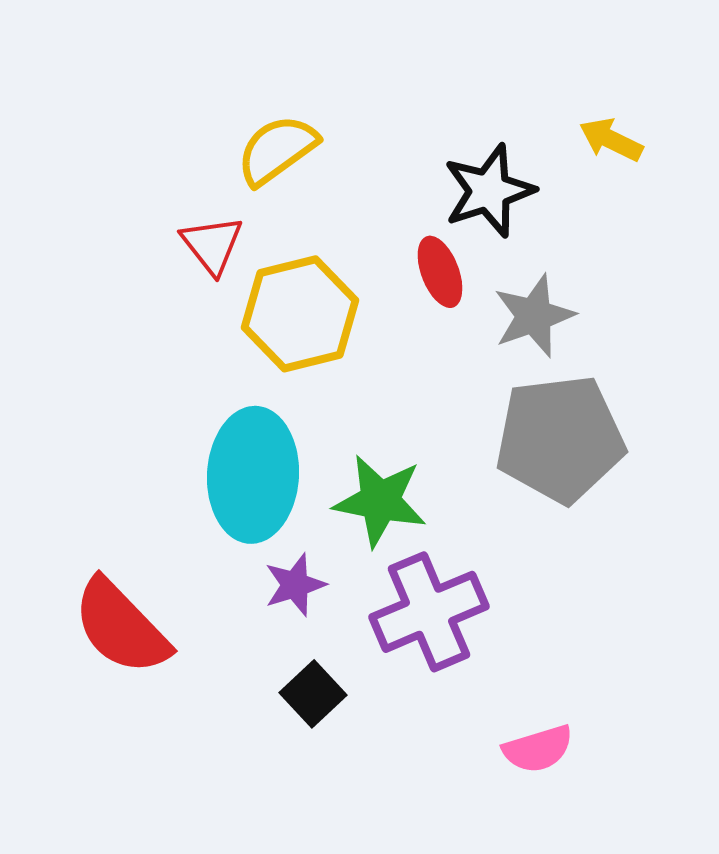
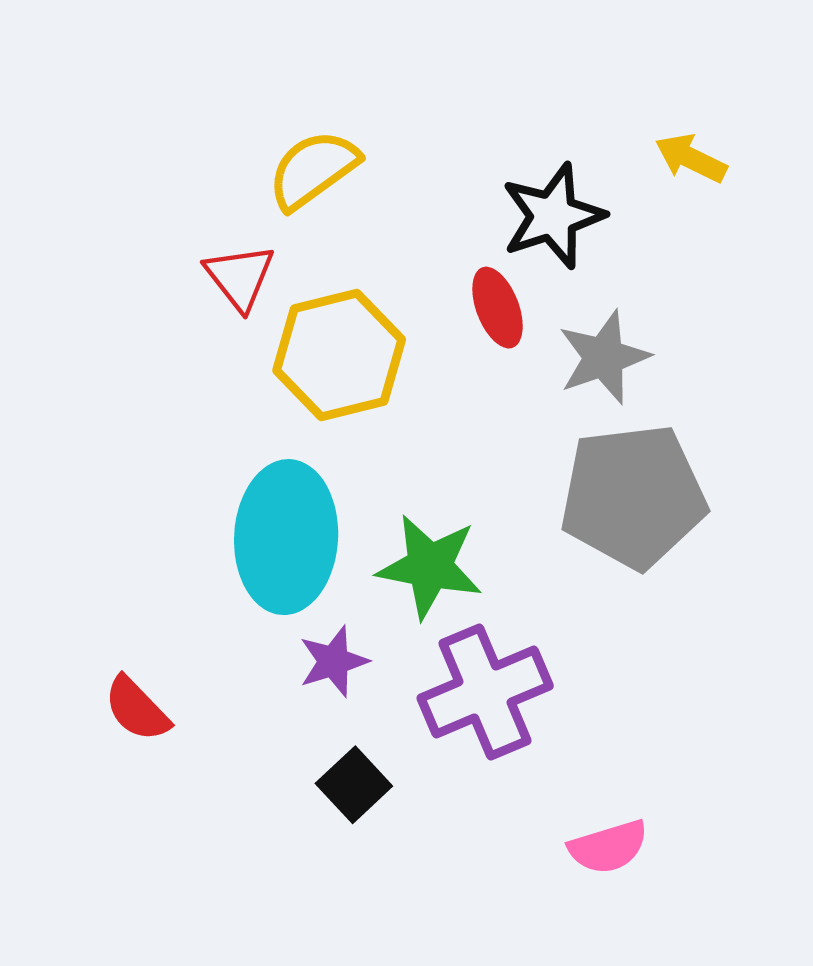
red semicircle: (121, 627) -> (137, 709), size x0.6

